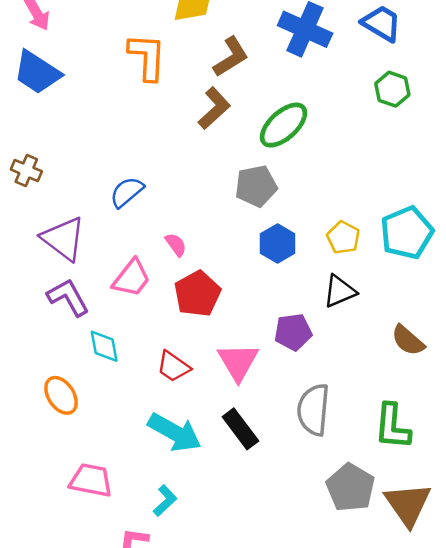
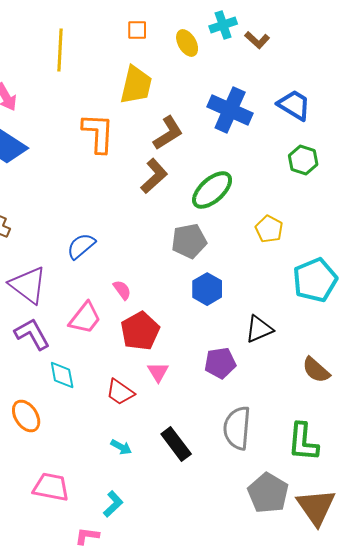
yellow pentagon: (343, 237) -> (269, 229), moved
pink triangle: (238, 362) -> (158, 372), moved, size x0.6
cyan arrow: (175, 432) -> (121, 447), size x0.5

